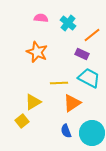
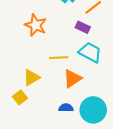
blue semicircle: (66, 131) -> (66, 108), turned 112

